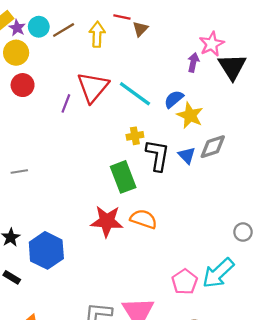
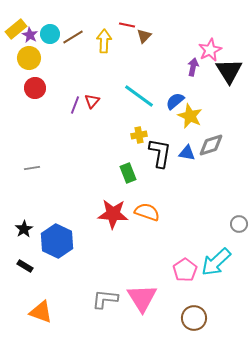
red triangle: (93, 87) -> (92, 101), moved, size x0.5
blue triangle: (187, 155) -> (187, 153), turned -36
green rectangle: (123, 177) -> (128, 173), size x0.7

